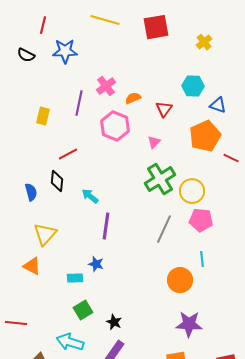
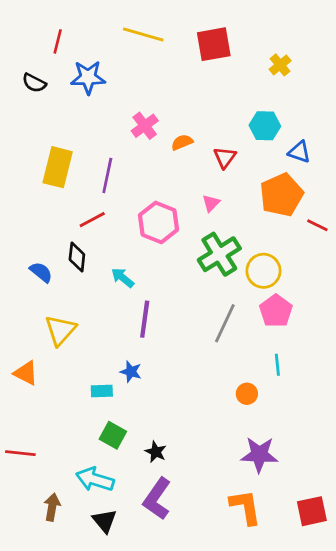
purple line: (79, 103) -> (107, 175), moved
yellow rectangle: (43, 116) -> (58, 167), size x1.6
pink hexagon: (115, 126) -> (158, 222), moved
blue semicircle: (31, 192) -> (41, 272), turned -36
pink pentagon: (201, 220) -> (276, 311), turned 30
orange triangle: (32, 266) -> (26, 373), moved
orange circle: (180, 280) -> (247, 394), size x0.6
green square: (83, 310) -> (113, 435), turned -30

